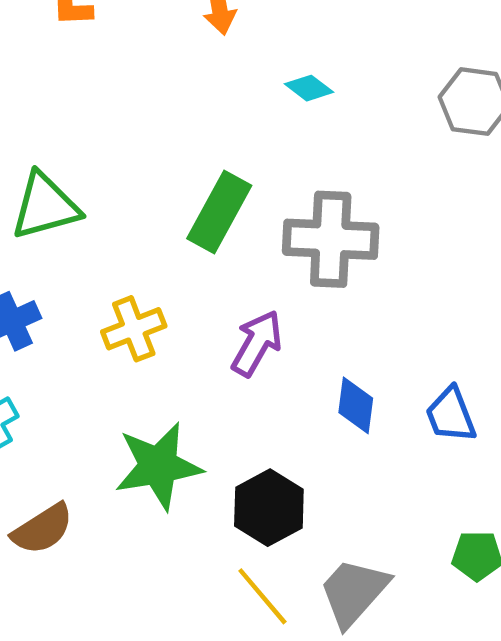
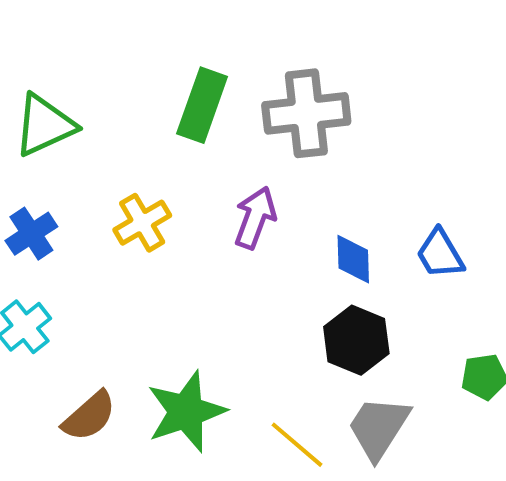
green star: (158, 466) -> (186, 412), moved
black hexagon: (269, 508) -> (356, 340), moved

